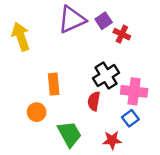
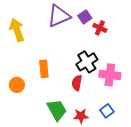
orange circle: (37, 112) -> (17, 85), moved
blue square: (130, 118) -> (107, 111), moved
red star: (112, 140) -> (81, 116), moved

